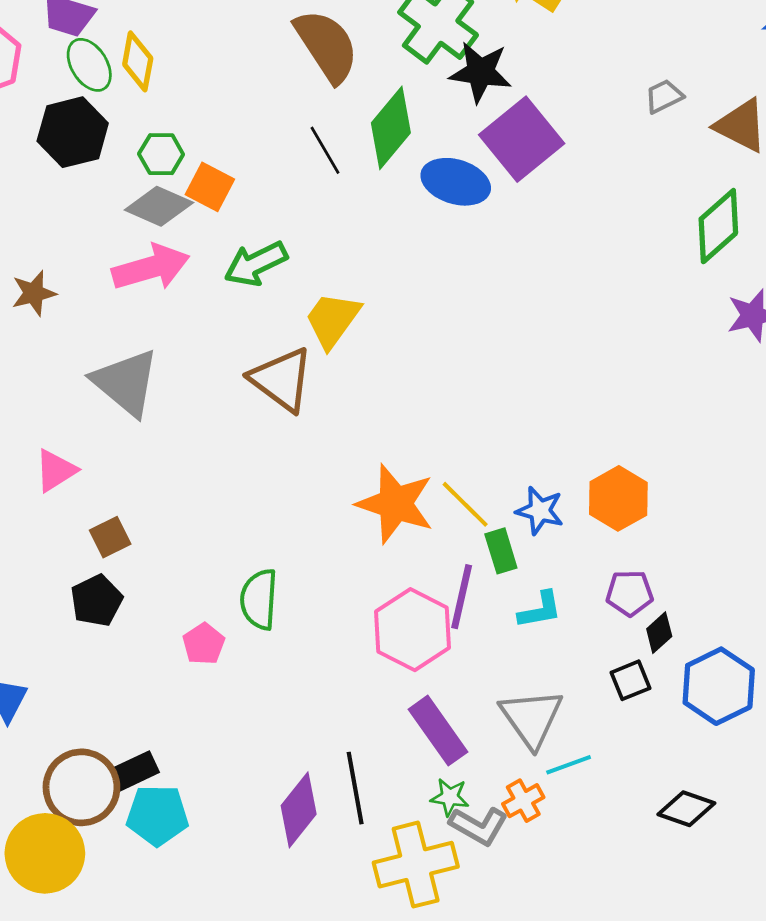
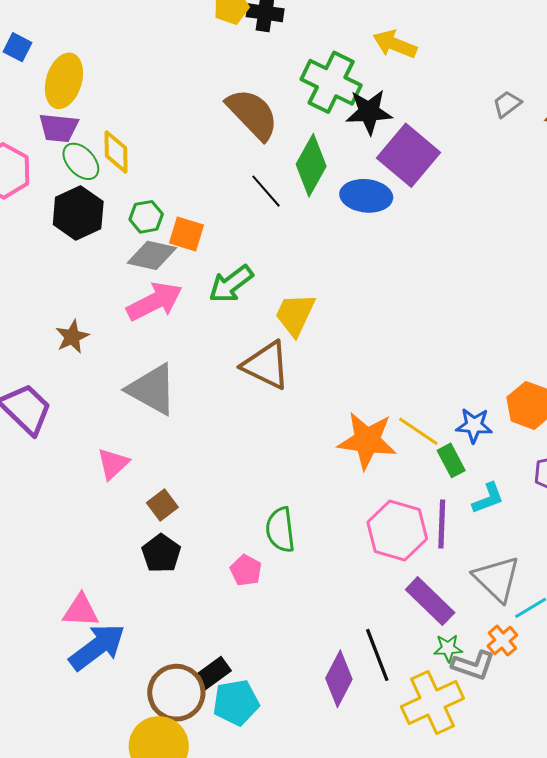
purple line: (462, 597) -> (442, 524), moved

